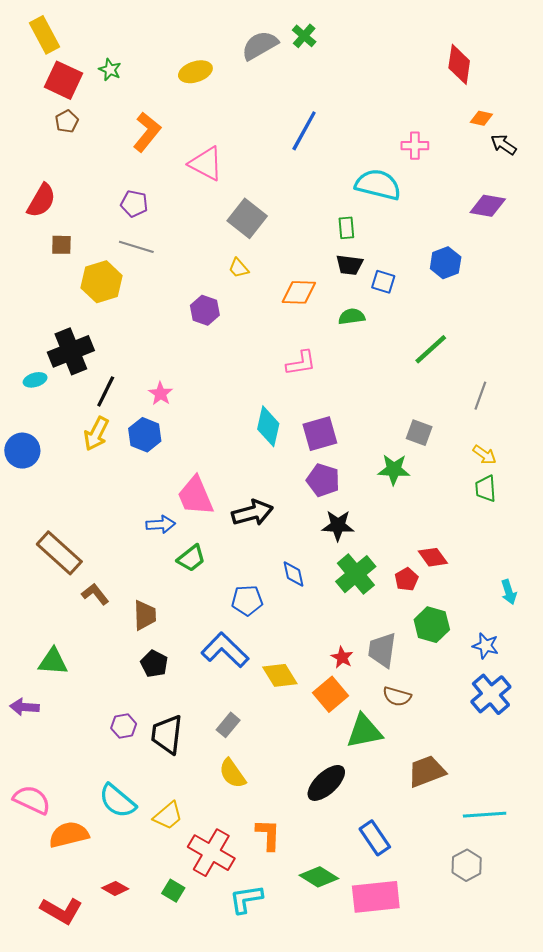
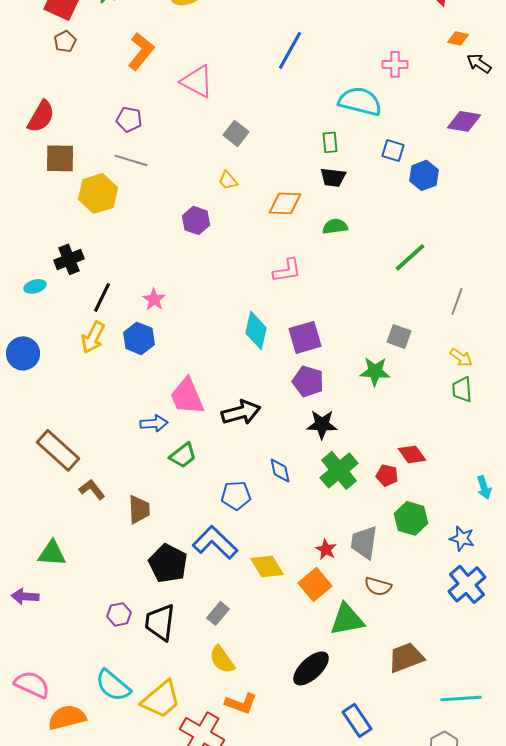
gray square: (247, 218) -> (236, 133), size x0.7
brown square: (61, 245) -> (60, 158), size x1.5
blue square: (383, 282) -> (393, 150), moved
black cross: (71, 351) -> (69, 259), size x0.7
red pentagon: (406, 579) -> (387, 475), turned -30
black pentagon: (154, 664) -> (168, 563), moved, size x1.5
yellow trapezoid: (168, 816) -> (161, 699), size x1.4
orange L-shape: (268, 835) -> (241, 703), moved, turned 108

